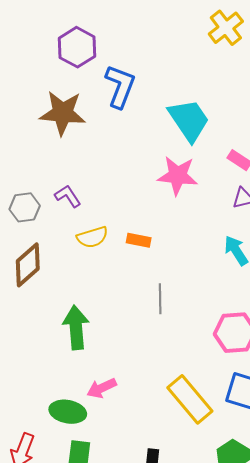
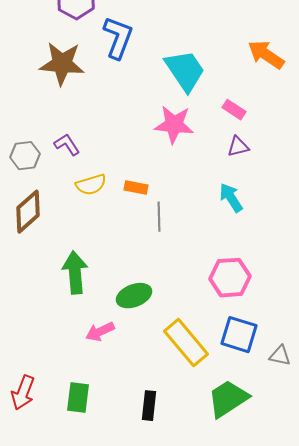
gray line: (160, 299) -> (159, 217), moved
green ellipse: (68, 412) -> (134, 296), moved, turned -32

